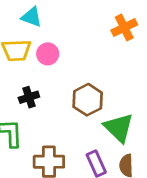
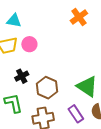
brown hexagon: (88, 100) -> (47, 88), moved

